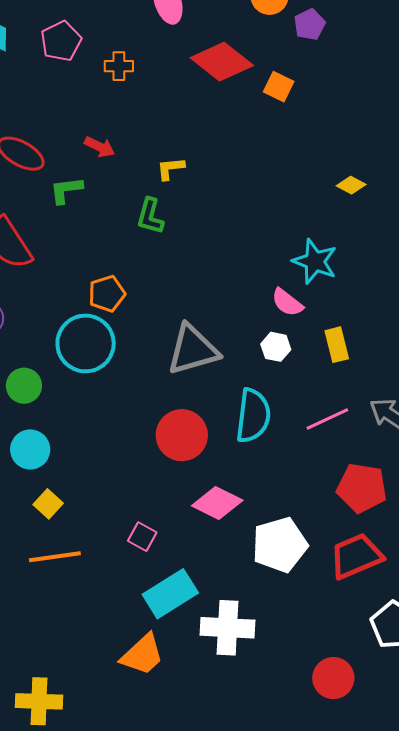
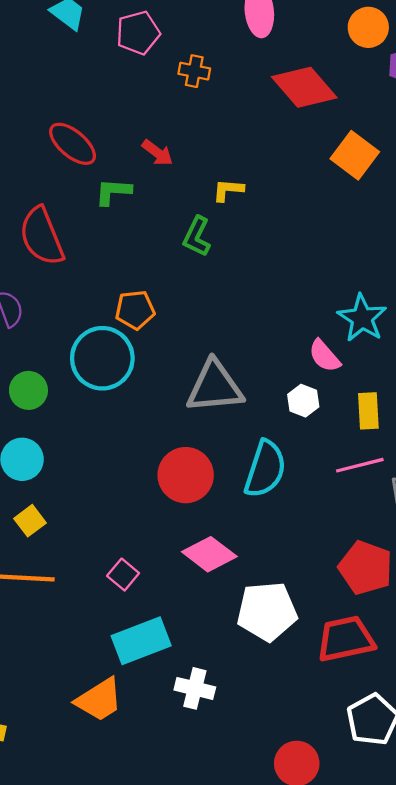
orange square: (279, 87) -> (355, 155), moved, size x1.4
pink line: (327, 419) -> (360, 465), moved
white cross: (228, 628) -> (195, 688), size x0.7

